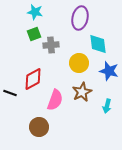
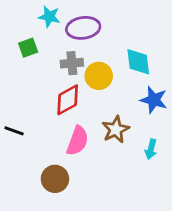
purple ellipse: (80, 18) -> (83, 28), moved, turned 70
green square: (34, 34) -> (28, 48), moved
yellow circle: (79, 63) -> (99, 76), moved
red diamond: (33, 79) -> (68, 100), moved

